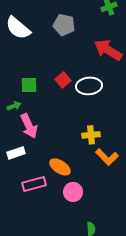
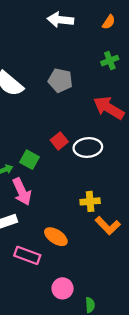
green square: (29, 85) -> (29, 160), moved, turned 30
pink rectangle: (34, 184) -> (27, 255), turned 35
pink circle: (73, 192) -> (63, 288), moved

